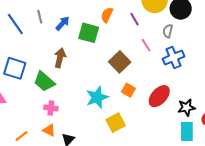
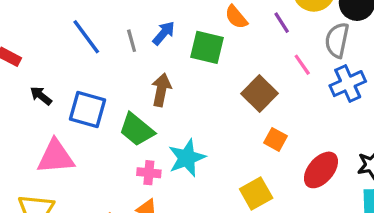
orange semicircle: (107, 15) -> (236, 17), turned -63
gray line: (40, 17) -> (132, 41), moved
gray semicircle: (168, 31) -> (337, 40), size x1.5
red ellipse: (159, 96) -> (321, 170), moved
cyan star: (97, 97) -> (187, 158), moved

